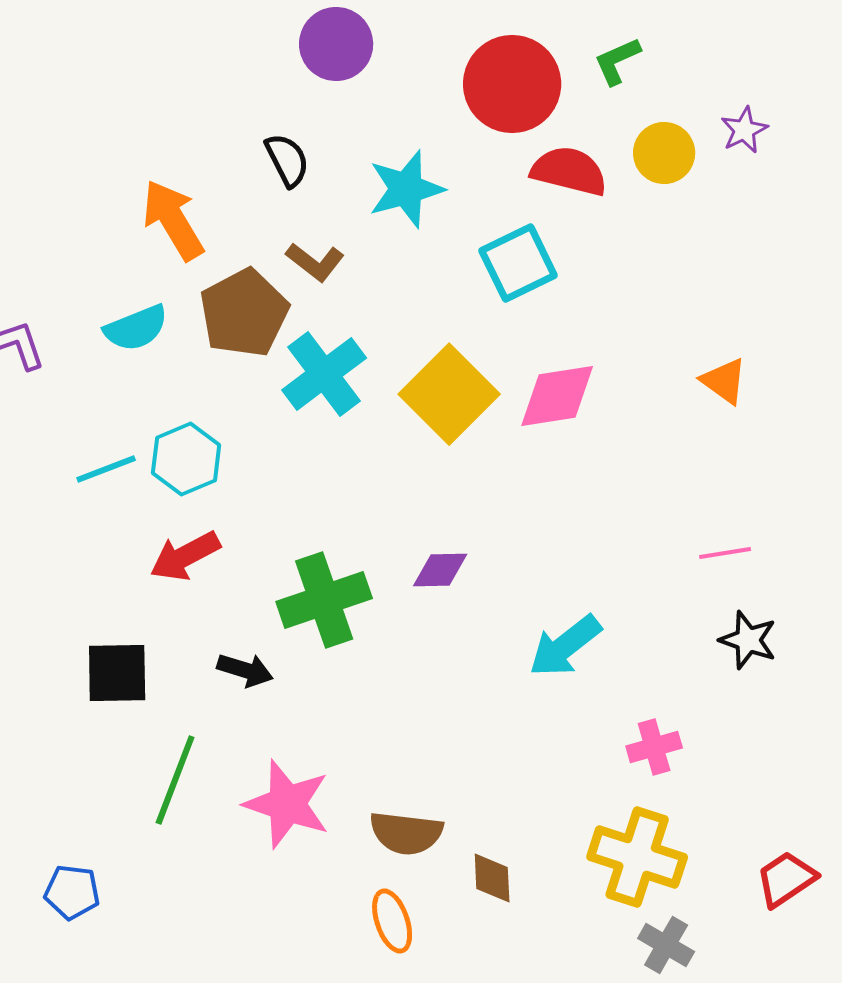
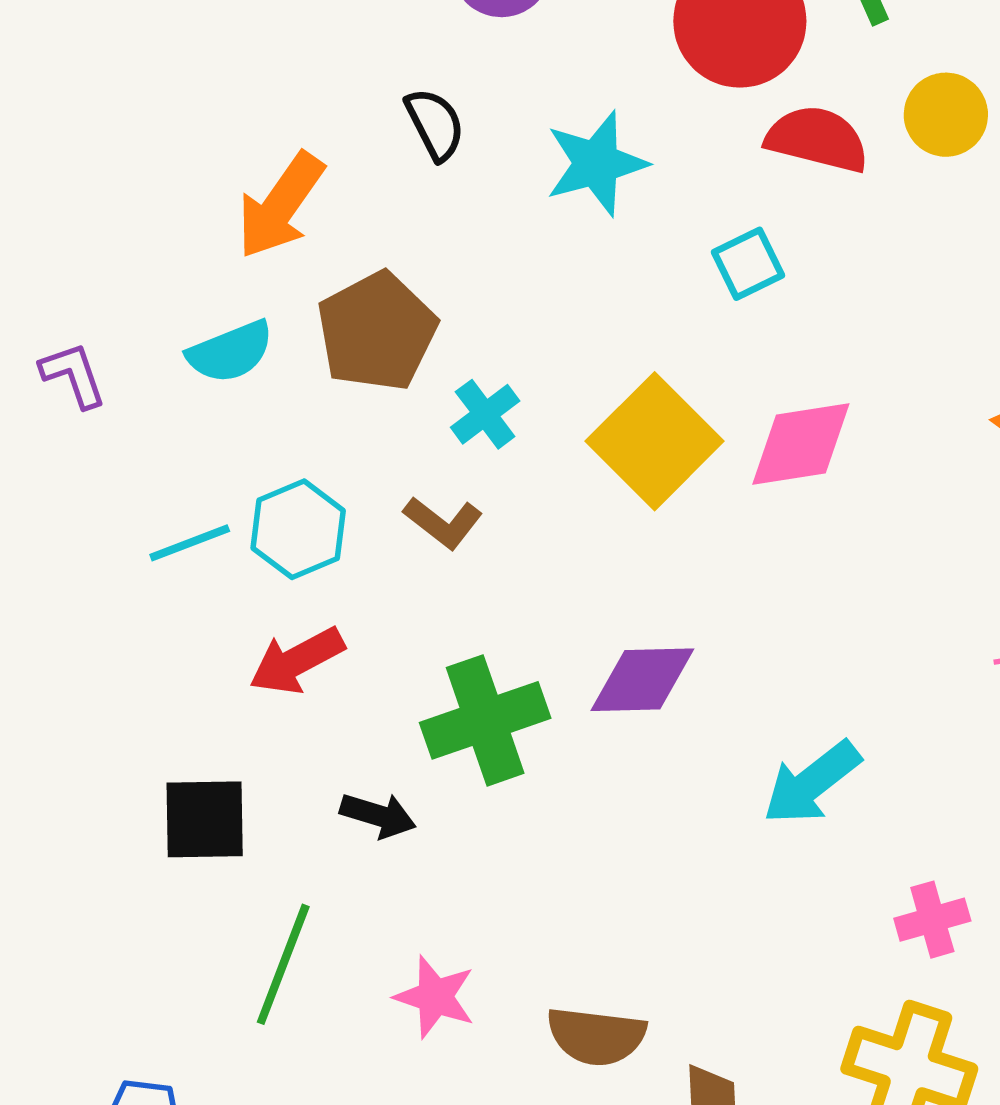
orange arrow: (173, 220) -> (281, 205), turned -114
brown L-shape: (315, 262) -> (443, 523), moved
cyan square: (518, 263) -> (748, 264), size x0.7
cyan cross: (324, 374) -> (485, 414), size x0.6
purple diamond: (440, 570) -> (642, 680), size x1.4
pink star: (287, 804) -> (435, 997), size x0.7

